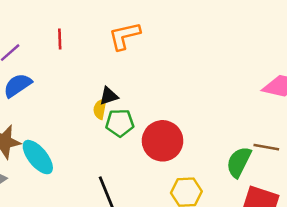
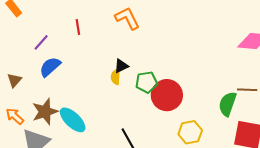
orange L-shape: (124, 36) -> (127, 18), turned 84
green pentagon: (120, 123) -> (146, 82), moved

